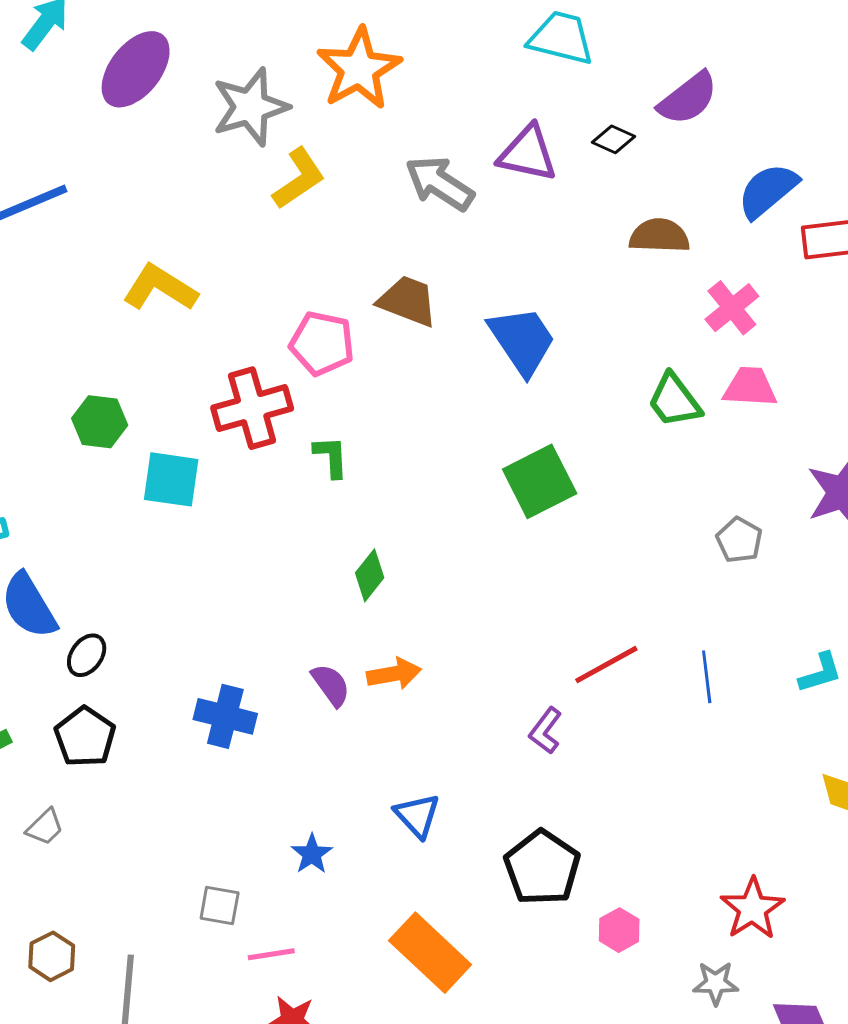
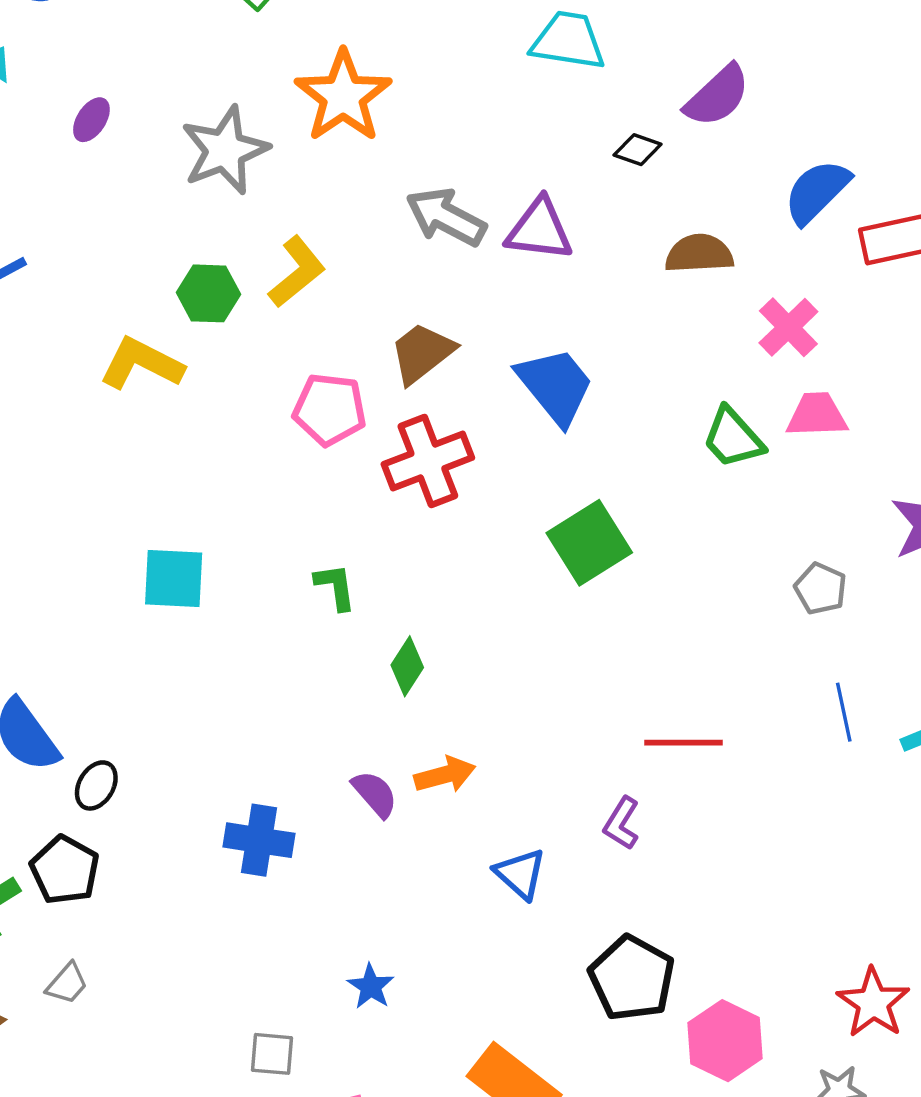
purple ellipse: (136, 69) -> (91, 120), size x0.5
purple triangle: (528, 153) -> (539, 230), moved
yellow L-shape: (299, 178) -> (297, 272), moved
brown trapezoid: (408, 301) -> (422, 353), turned -54
red cross: (252, 408) -> (428, 461), moved
green hexagon: (100, 422) -> (208, 293), moved
green L-shape: (331, 457) -> (335, 587), moved
red line: (606, 665) -> (683, 743), turned 34
blue line: (707, 677) -> (844, 712), moved
black pentagon: (85, 737) -> (65, 870), moved
blue triangle: (417, 815) -> (520, 874), moved
pink hexagon: (619, 930) -> (725, 1041), size x1.6

